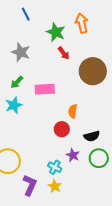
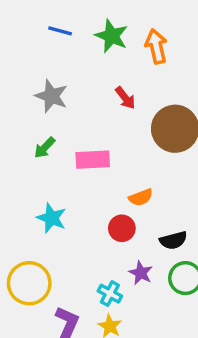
blue line: (26, 14) -> (60, 31), turned -48
green star: (56, 32) -> (112, 36), moved
cyan star: (14, 105) -> (51, 218), moved, turned -30
orange semicircle: (73, 111) -> (141, 197), turned -120

